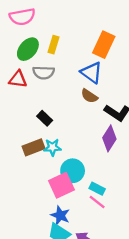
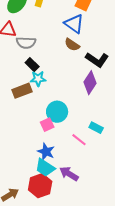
gray semicircle: (44, 73) -> (26, 43), moved
cyan star: (52, 147) -> (38, 79), moved
pink square: (61, 185) -> (47, 125), size x0.6
cyan rectangle: (97, 189) -> (96, 128), moved

